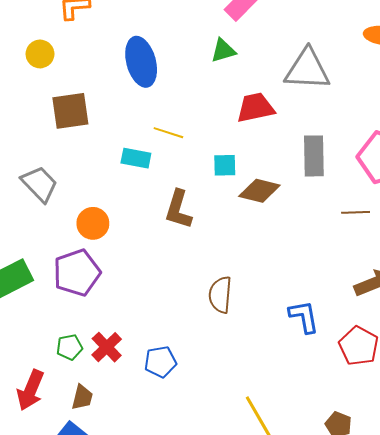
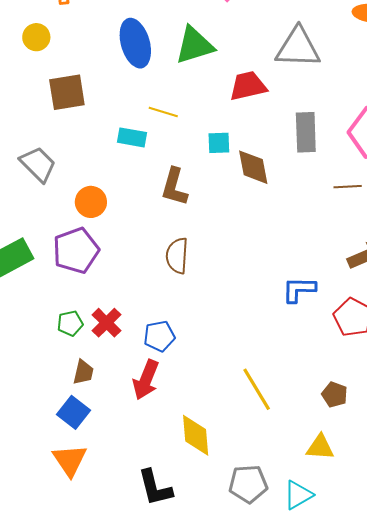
green triangle: (223, 50) -> (194, 45), moved, size x1.6
brown diamond: (259, 191) -> (253, 167), turned 66
brown semicircle: (220, 295) -> (177, 256), moved
blue L-shape: (304, 317) -> (299, 290), turned -78
red arrow: (31, 390) -> (146, 380), moved

